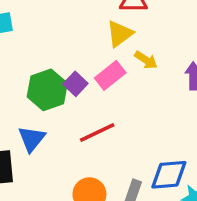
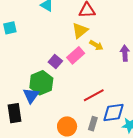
green hexagon: (47, 90) -> (41, 83), moved
red line: (97, 132) -> (94, 95), moved

